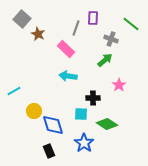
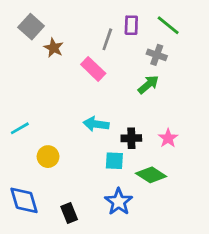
green line: (131, 24) -> (168, 25), moved
cyan arrow: (68, 76) -> (96, 124), moved
pink star: (119, 85) -> (168, 138), moved
blue diamond: (53, 125) -> (24, 200), moved

